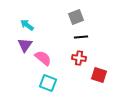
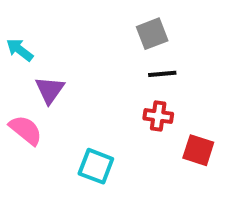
cyan arrow: (27, 25) -> (20, 50), moved
pink semicircle: (43, 58) -> (26, 130), moved

